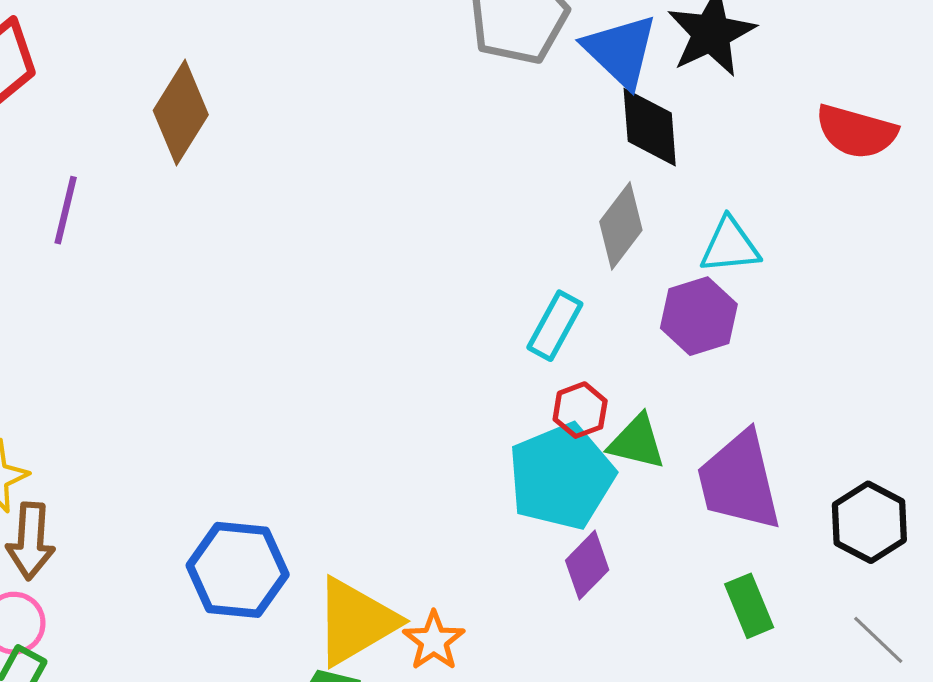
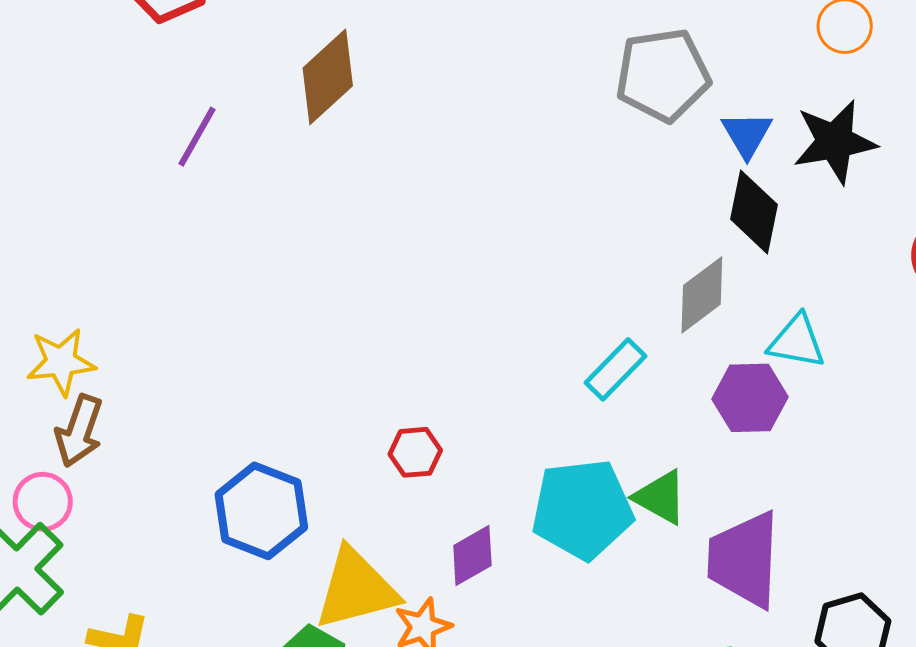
blue triangle: (620, 51) -> (747, 134), size x0.7
red hexagon: (580, 410) -> (415, 452), moved
purple diamond: (587, 565) -> (472, 555), moved

